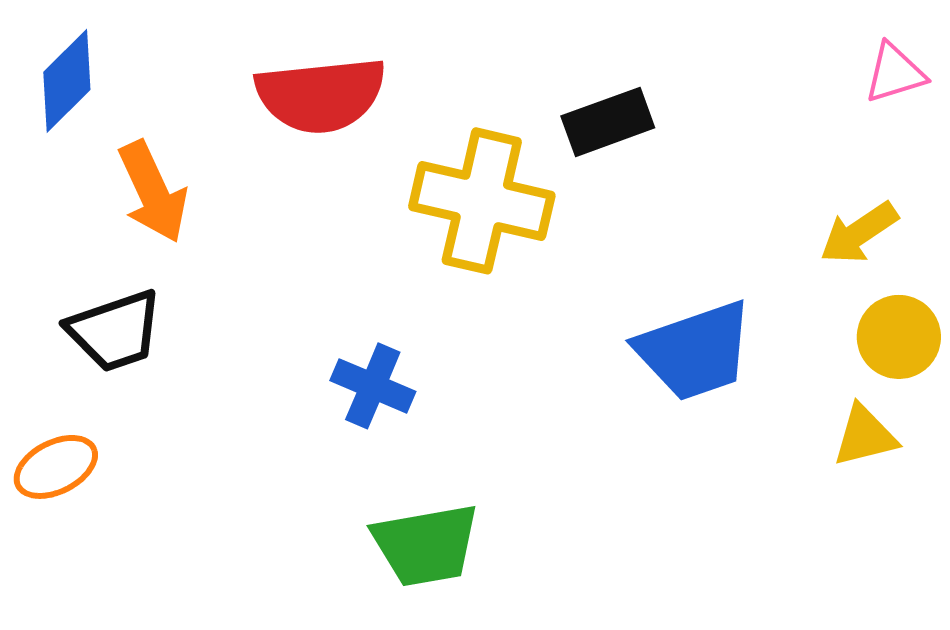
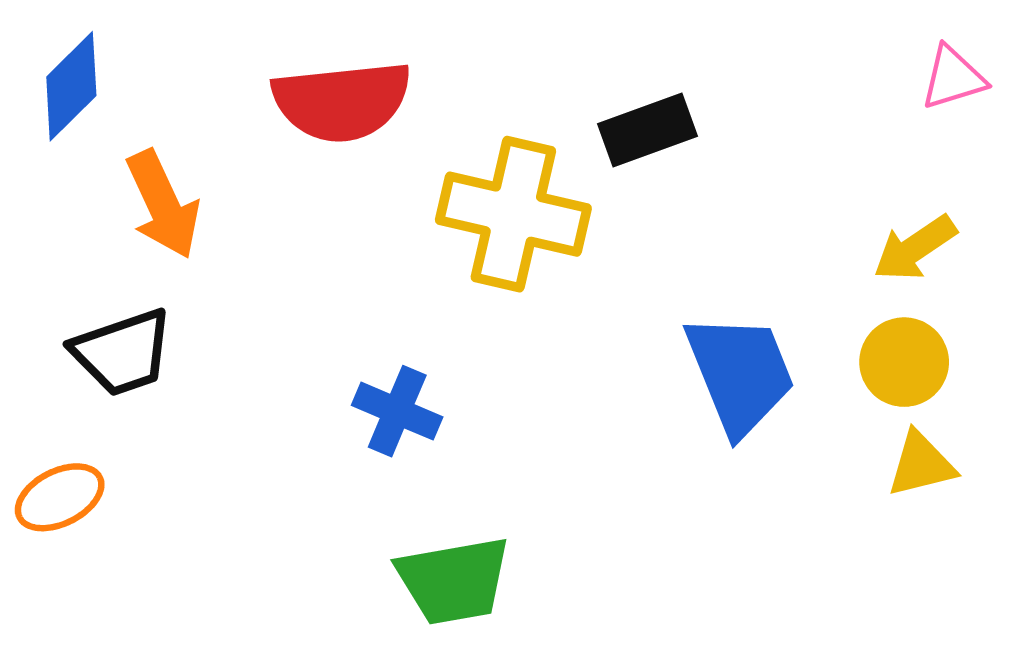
yellow circle: (899, 337) -> (904, 362), moved
blue trapezoid: (695, 351) -> (740, 374), turned -93

